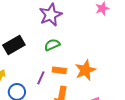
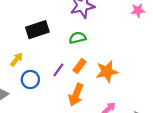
orange rectangle: (59, 70) -> (79, 66), turned -72

